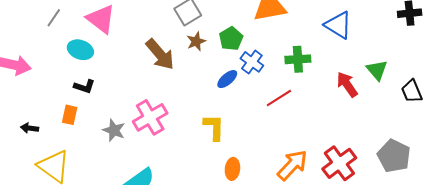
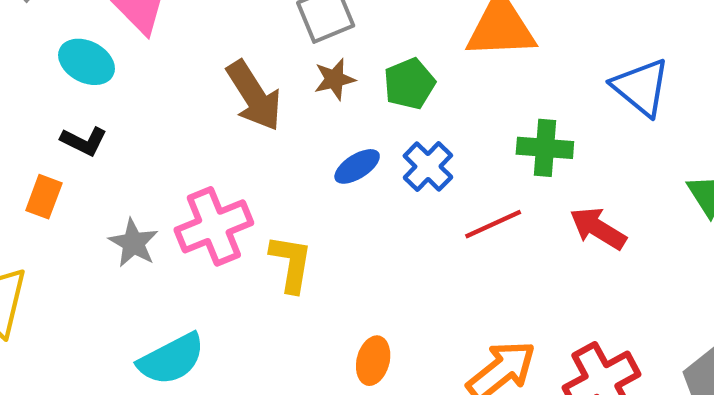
blue cross: (252, 62) -> (428, 166), moved
blue ellipse: (227, 79) -> (357, 166), moved
red arrow: (347, 84) -> (598, 228), moved, turned -32
yellow L-shape: (214, 127) -> (291, 263), moved

